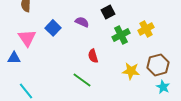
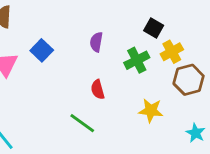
black square: (108, 12) -> (154, 28), moved, turned -32
purple semicircle: (82, 22) -> (96, 42), moved, turned -104
brown hexagon: (158, 65) -> (189, 80), moved

